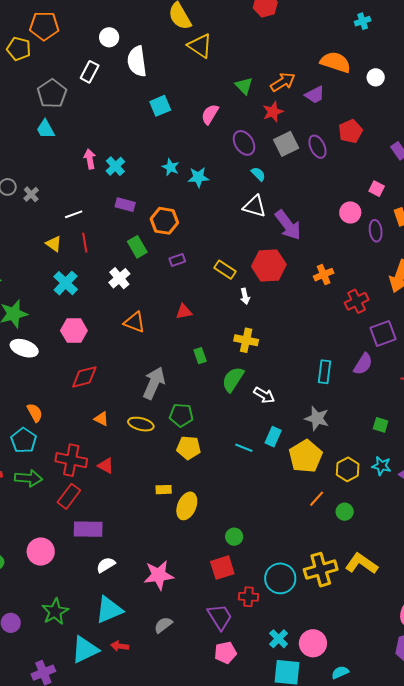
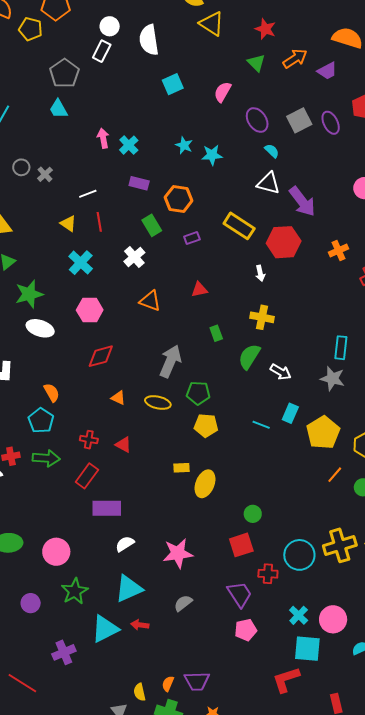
white circle: (109, 37) -> (110, 26), moved
red star: (273, 112) -> (265, 29), moved, turned -30
yellow rectangle: (225, 270) -> (239, 226), moved, size x1.4
gray star: (317, 418) -> (332, 379), moved
red cross: (71, 460) -> (89, 440), size x0.6
pink circle: (41, 552) -> (56, 552), moved

